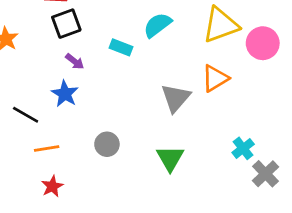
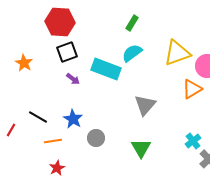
cyan rectangle: (121, 47) -> (106, 69), size x1.8
orange triangle: (215, 78) -> (192, 89), moved
blue star: (65, 94) -> (73, 119), moved

